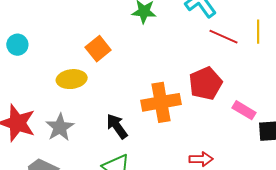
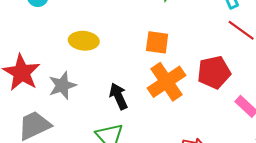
orange square: (98, 49) -> (157, 42), moved, turned 35
orange cross: (161, 102) -> (166, 82), turned -36

